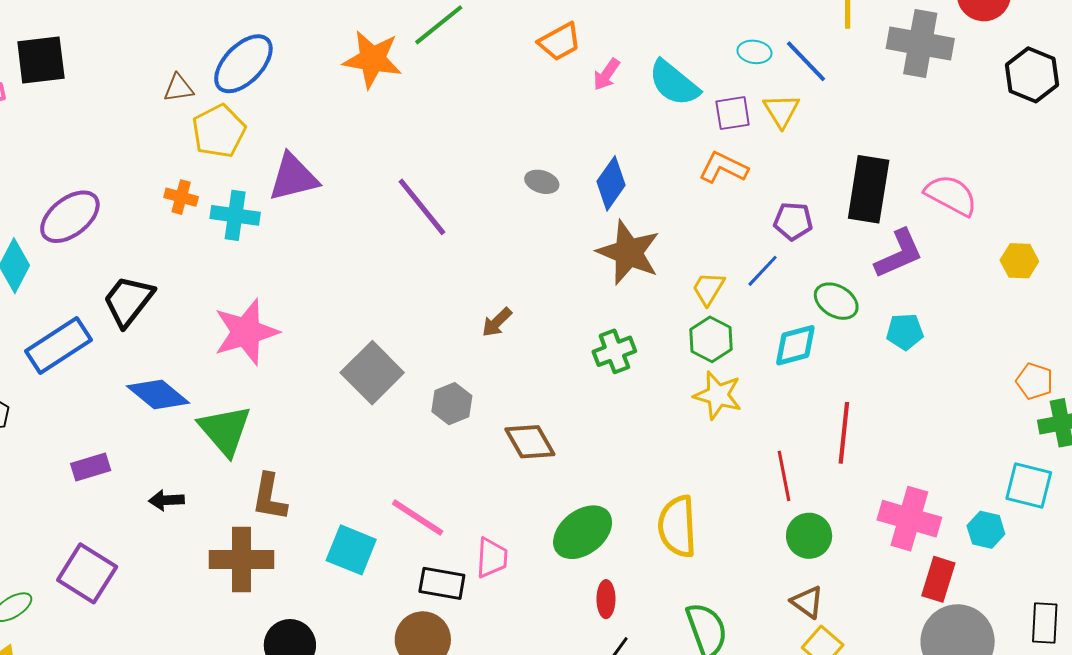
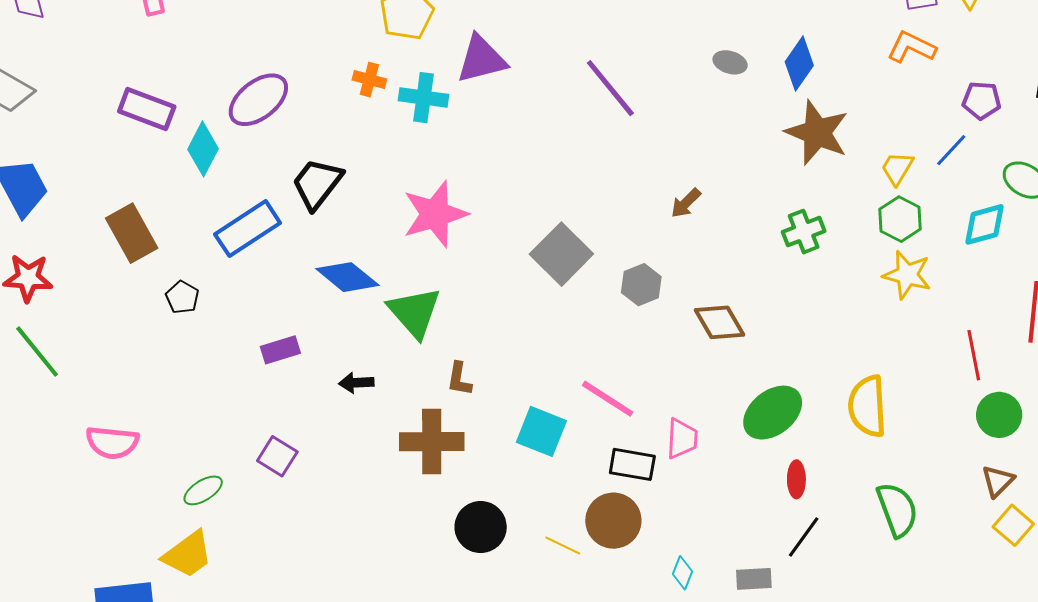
brown L-shape: (269, 497) -> (459, 379), size x0.7
purple square: (87, 573) -> (277, 456), size x0.7
brown triangle: (807, 602) -> (998, 481), turned 39

